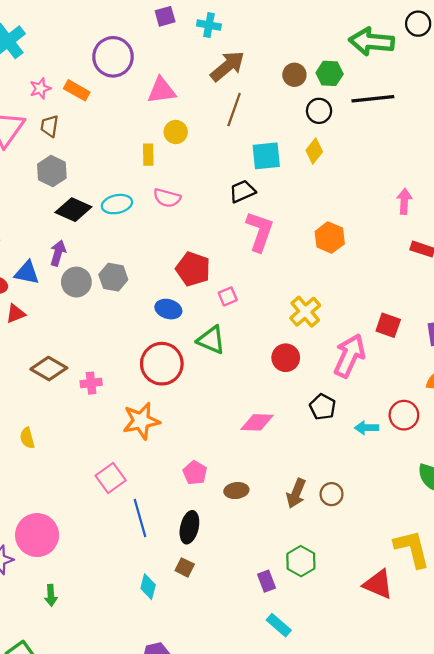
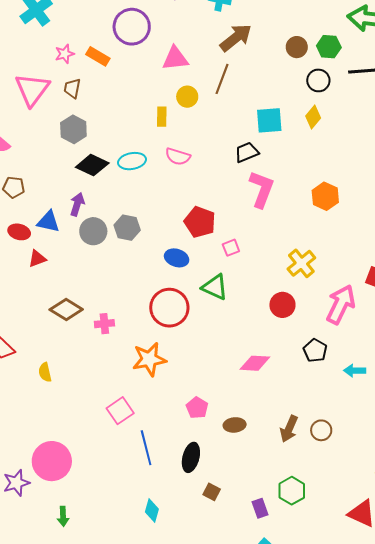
brown line: (234, 110) -> (222, 79), moved
brown square: (185, 567) -> (212, 492), moved

